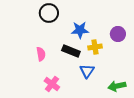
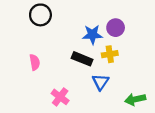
black circle: (49, 13) -> (40, 15), moved
purple circle: (118, 34) -> (116, 28), moved
pink semicircle: (41, 54) -> (35, 62), moved

